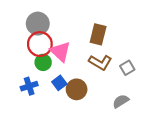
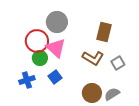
gray circle: (38, 24) -> (57, 22), moved
brown rectangle: (98, 34) -> (104, 32), moved
brown circle: (77, 89) -> (92, 93), moved

